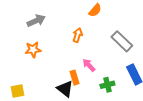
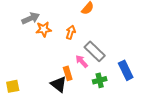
gray rectangle: (122, 41) -> (95, 51), moved
orange star: (33, 50) -> (44, 29), moved

